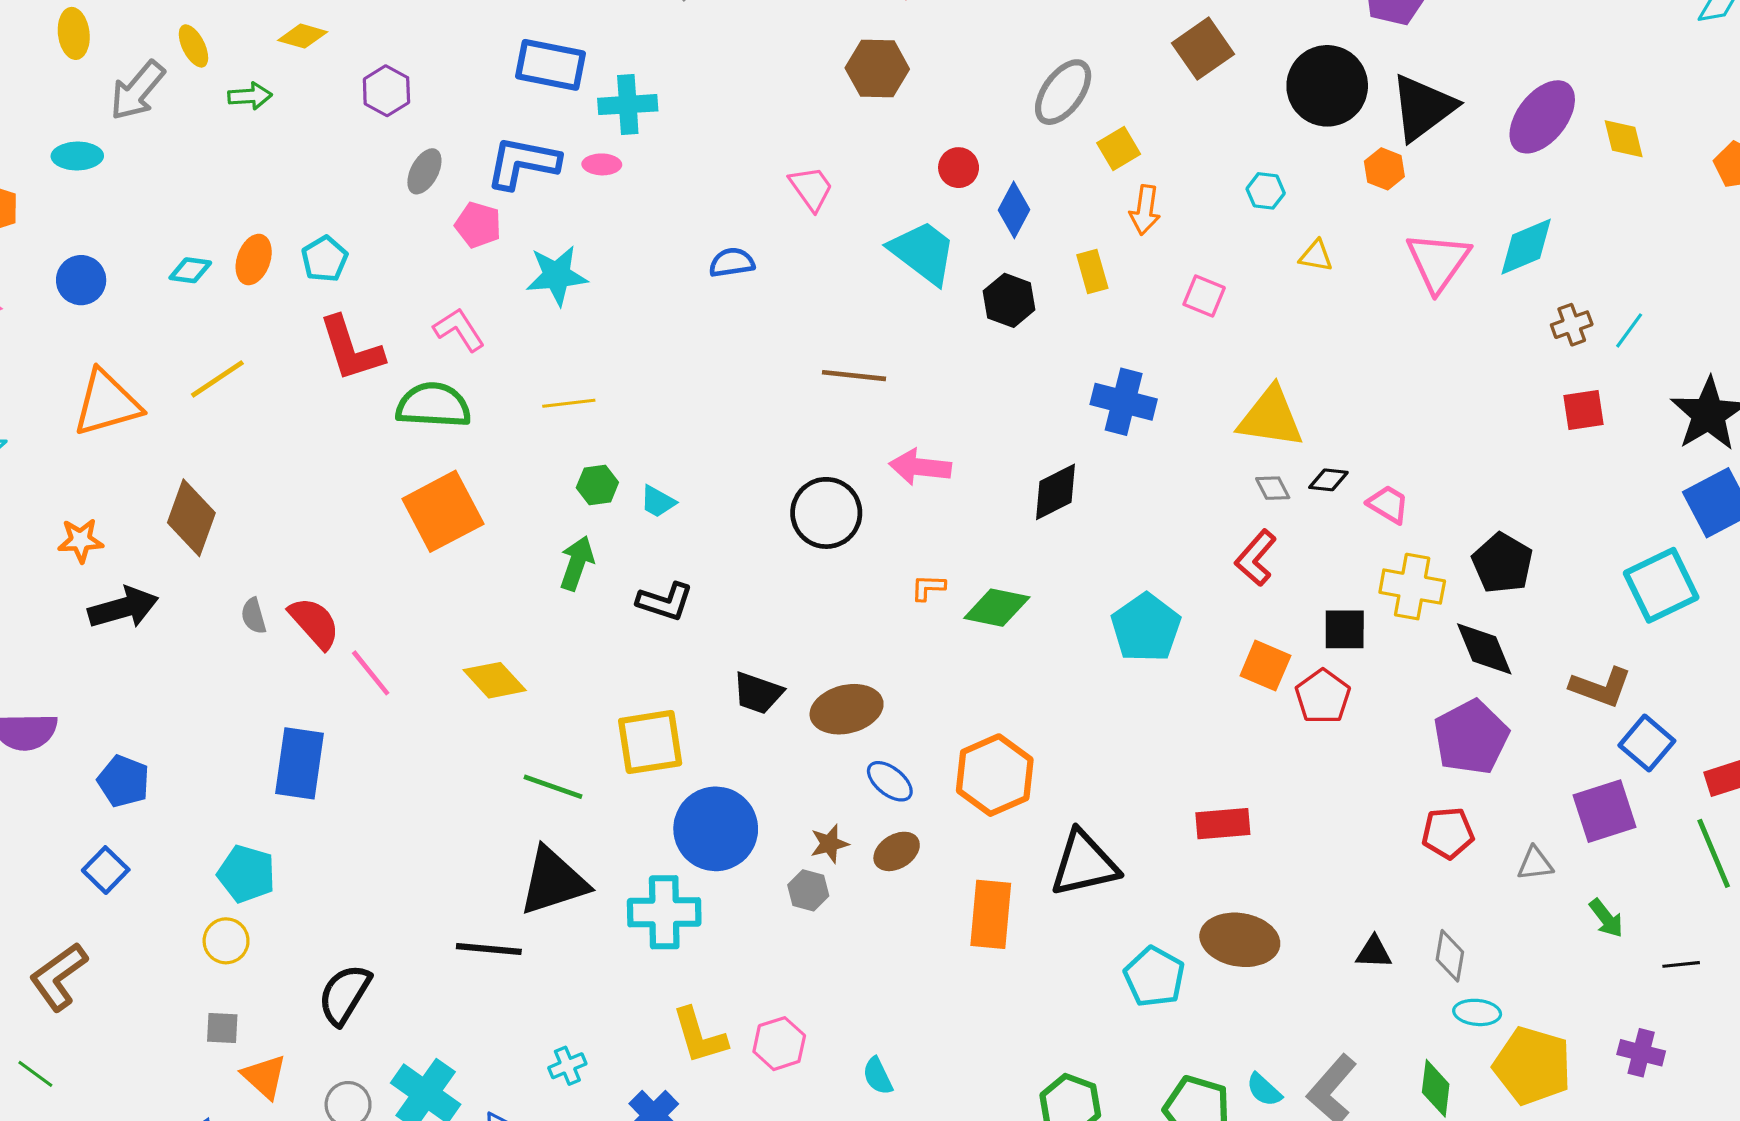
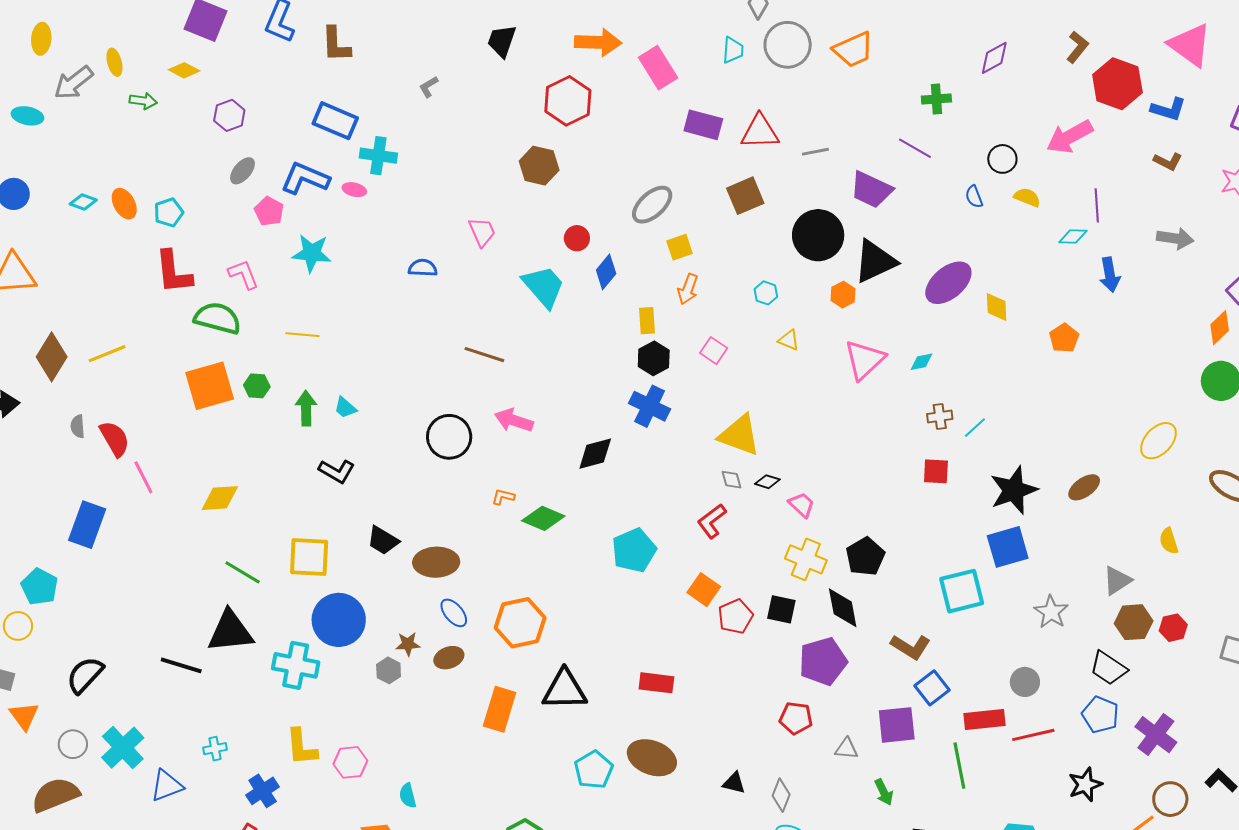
cyan diamond: (1526, 247) -> (921, 362), size x0.6
orange ellipse: (254, 260) -> (124, 204), turned -60
black hexagon: (1009, 300) -> (654, 358), moved
yellow line: (217, 379) -> (107, 354), moved
green hexagon: (597, 485) -> (257, 386), moved
green arrow: (577, 563) -> (306, 408), moved, turned -32
black square: (1345, 629) -> (781, 609), moved
yellow diamond: (495, 680) -> (220, 498), turned -63

